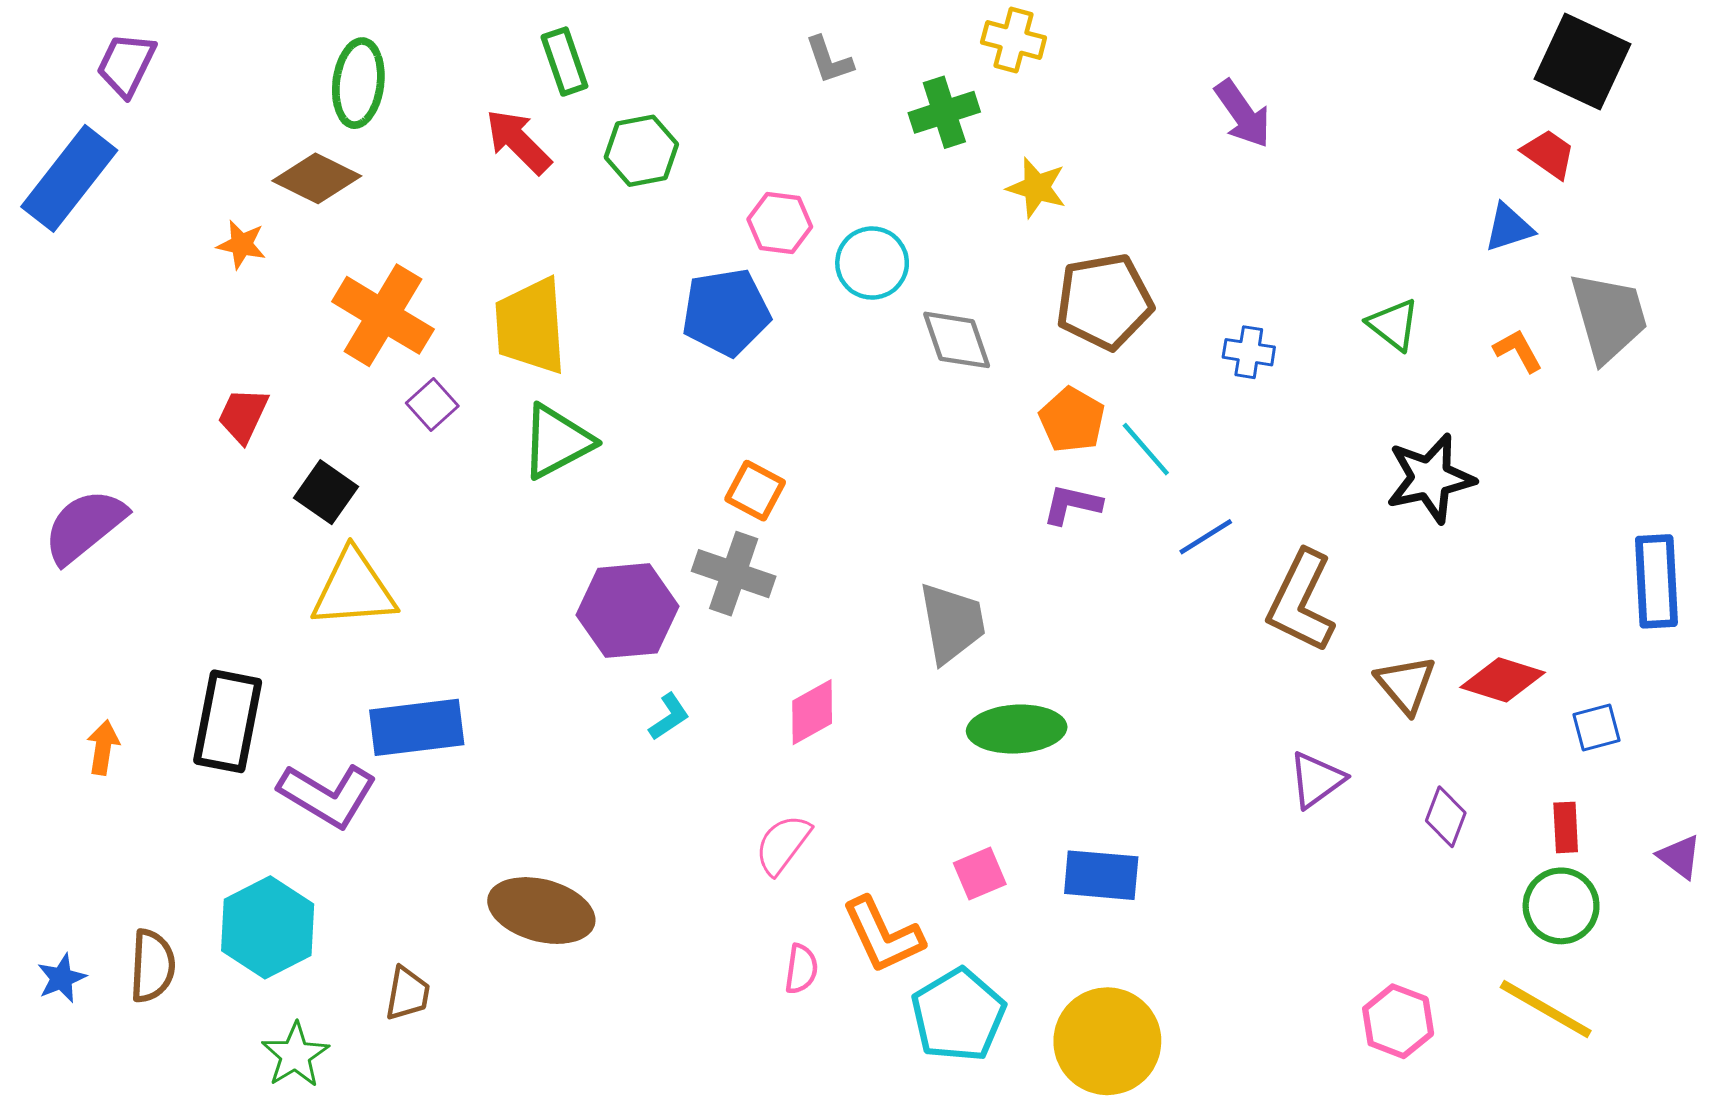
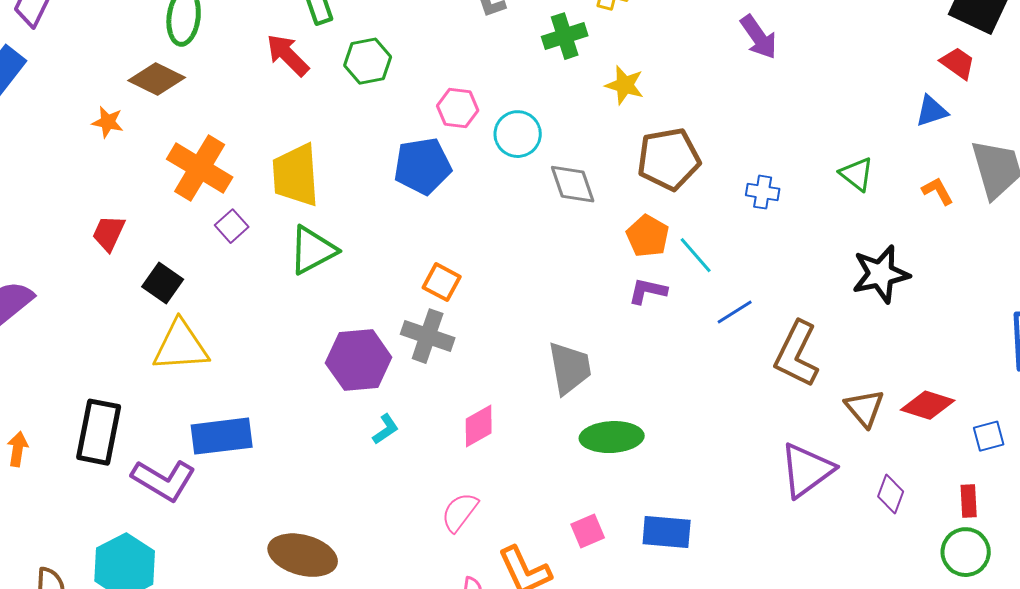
purple triangle: (1317, 780) -> (807, 470), size x1.5

